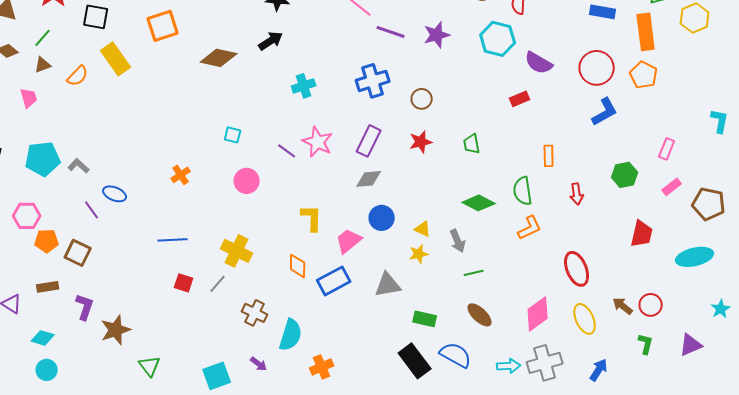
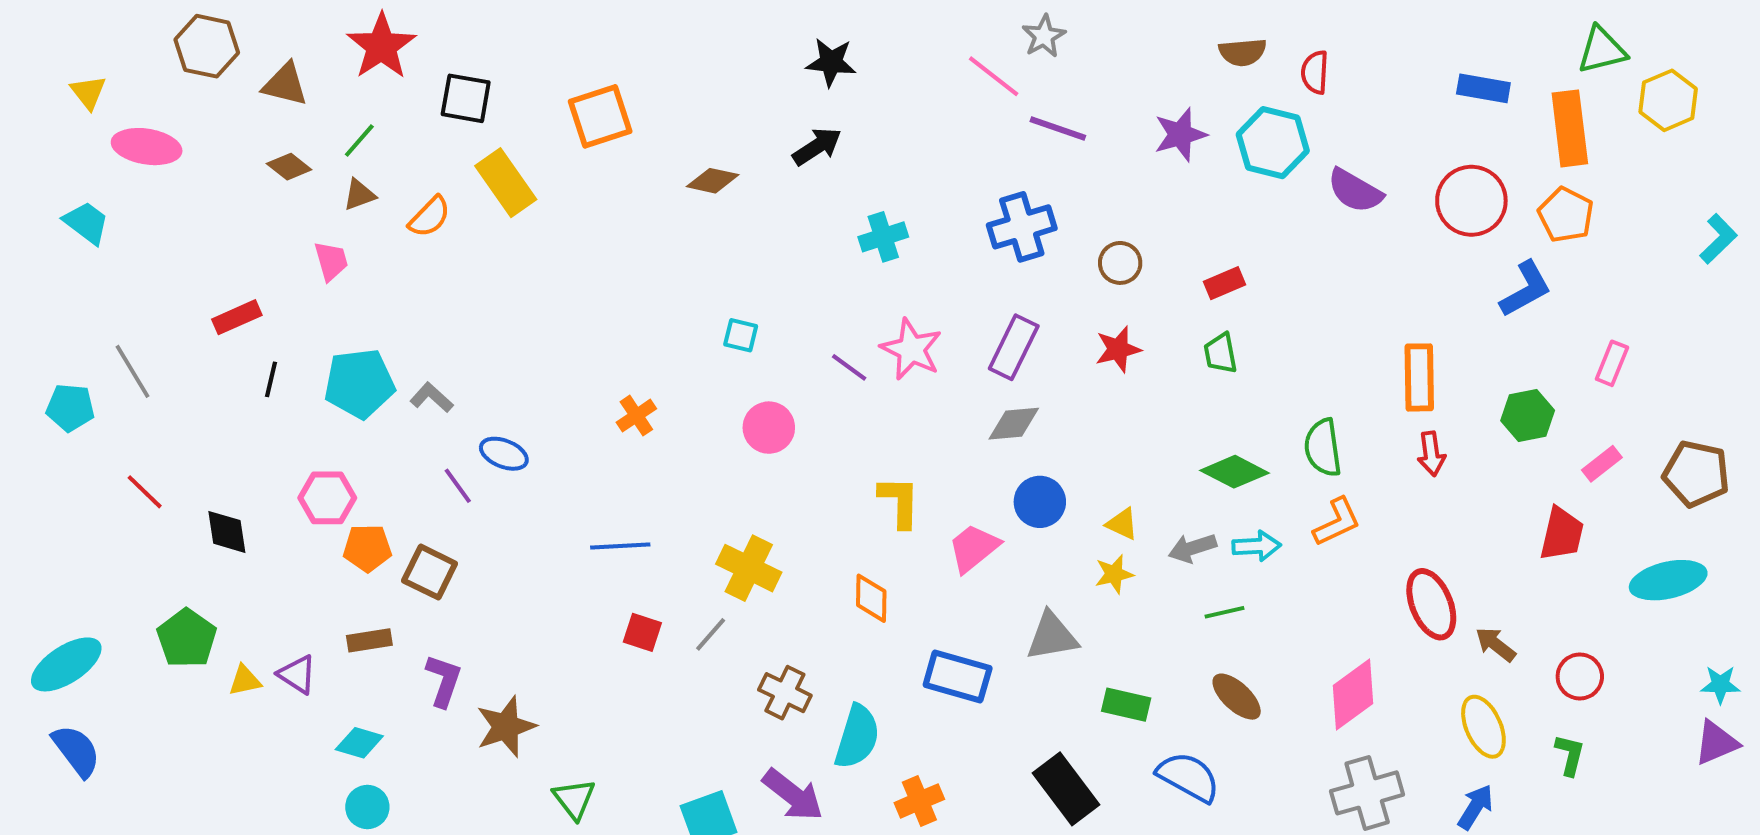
purple star: (437, 35) -> (1180, 134), moved
brown diamond: (219, 58) -> (713, 181), size x0.7
red rectangle: (520, 99) -> (1225, 283), moved
blue L-shape: (605, 112) -> (1526, 289), moved
cyan L-shape: (720, 121) -> (1718, 239), moved, turned 35
orange rectangle: (549, 156) -> (1419, 377), moved, size x1.5
pink rectangle: (672, 187) -> (1602, 464), moved
gray arrow: (458, 241) -> (1192, 548), turned 95
blue rectangle: (334, 281) -> (958, 676), moved, turned 44
brown arrow: (623, 306) -> (1496, 644), moved
cyan star: (721, 309) -> (1720, 685), turned 30
yellow ellipse: (585, 319) -> (1483, 727), moved
purple triangle: (691, 345) -> (1716, 743), moved
black rectangle: (415, 361) -> (1066, 789), moved
purple arrow: (259, 364) -> (793, 795), size x1.8
cyan arrow: (509, 366) -> (1257, 546), moved

